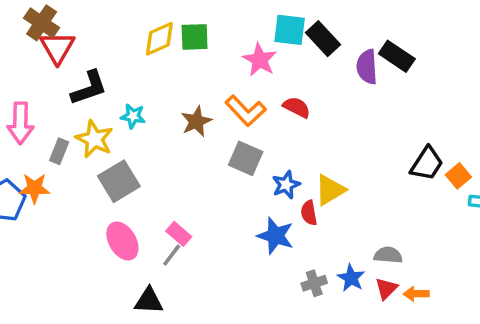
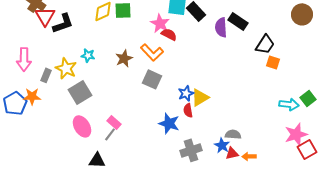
black L-shape: (89, 88) -> (63, 23), moved
red semicircle: (297, 107) -> (169, 34), moved
black trapezoid: (427, 164) -> (265, 44), moved
orange square: (458, 176) -> (273, 62), moved, turned -32
blue star: (286, 185) -> (186, 93), moved
blue star: (351, 278) -> (222, 145), moved
gray cross: (314, 283) -> (191, 150), size x1.5
red triangle: (386, 288) -> (232, 153), turned 32

